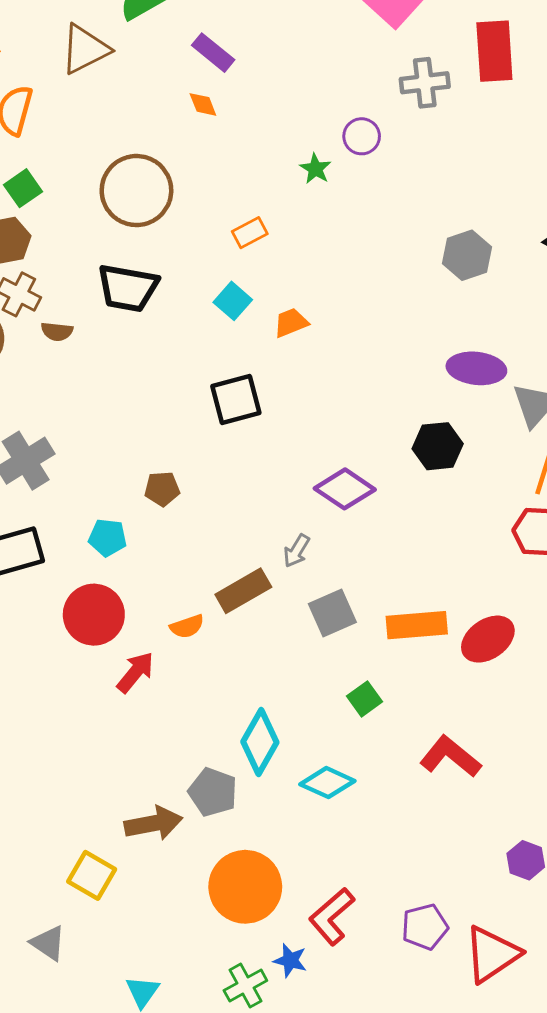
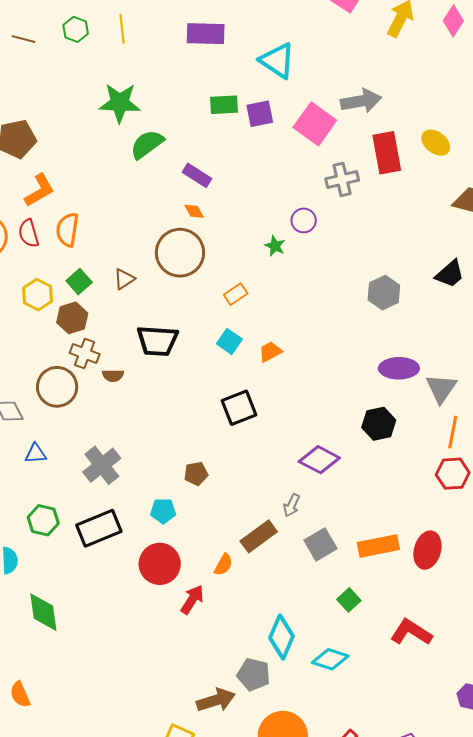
brown triangle: (85, 49) -> (124, 279), moved, size x0.6
brown circle: (136, 191) -> (180, 253), moved
orange semicircle: (187, 626) -> (223, 565), turned -35
red ellipse: (488, 639) -> (427, 550), turned -33

